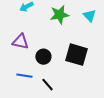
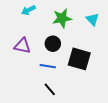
black circle: (43, 57) -> (53, 44), moved
blue line: (24, 76) -> (48, 66), moved

